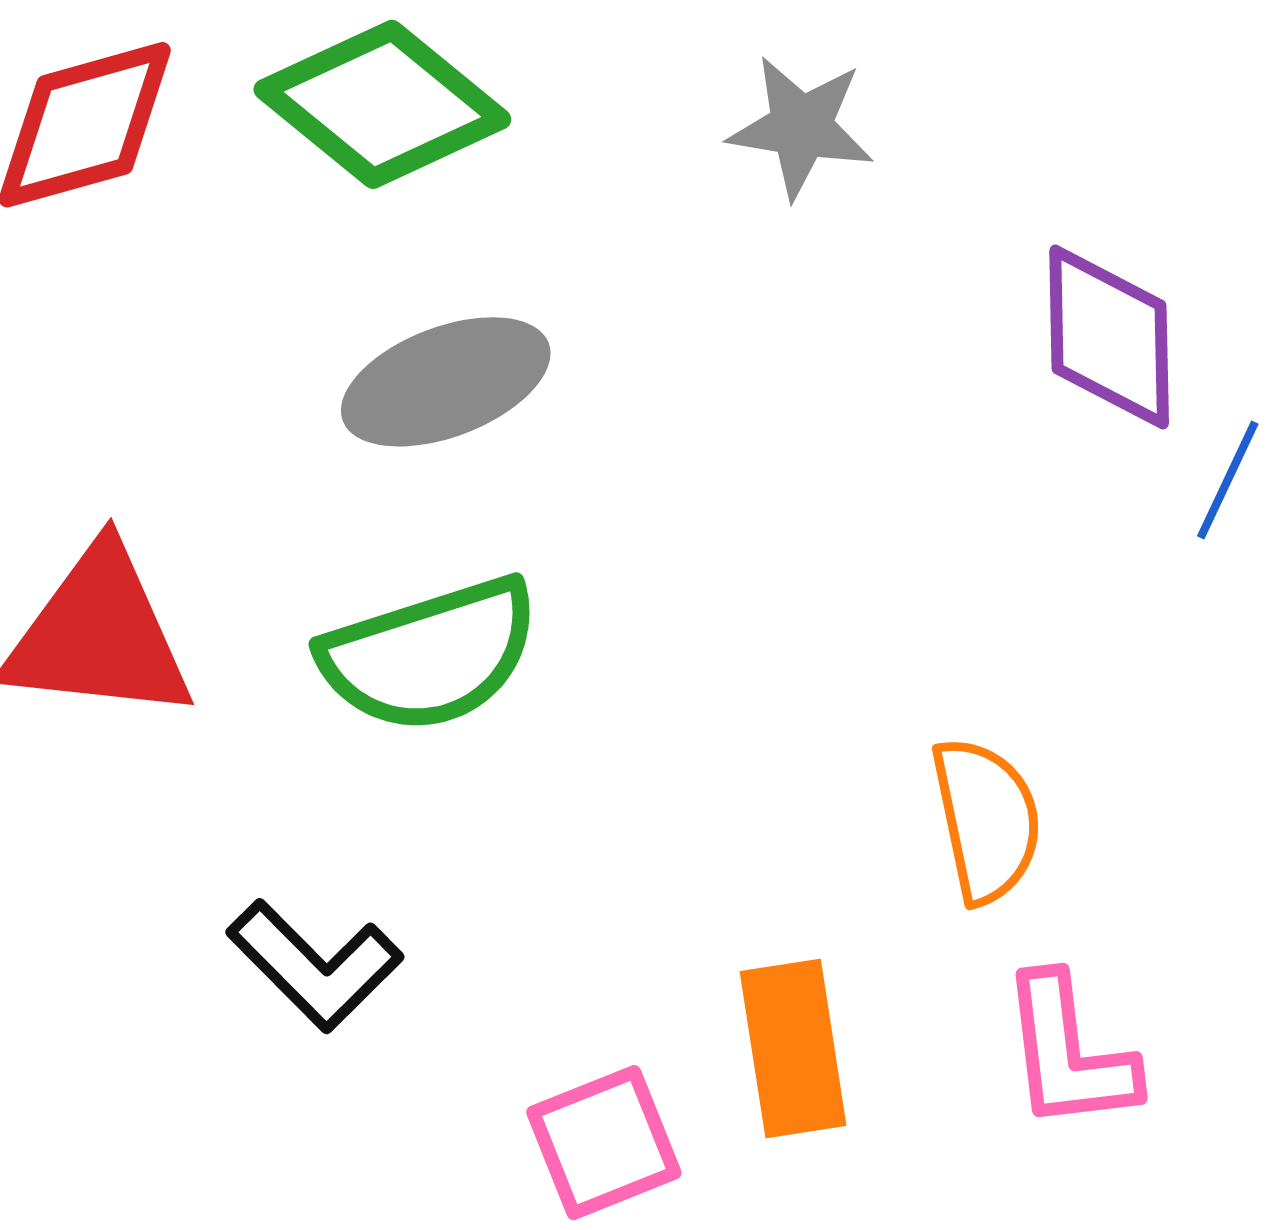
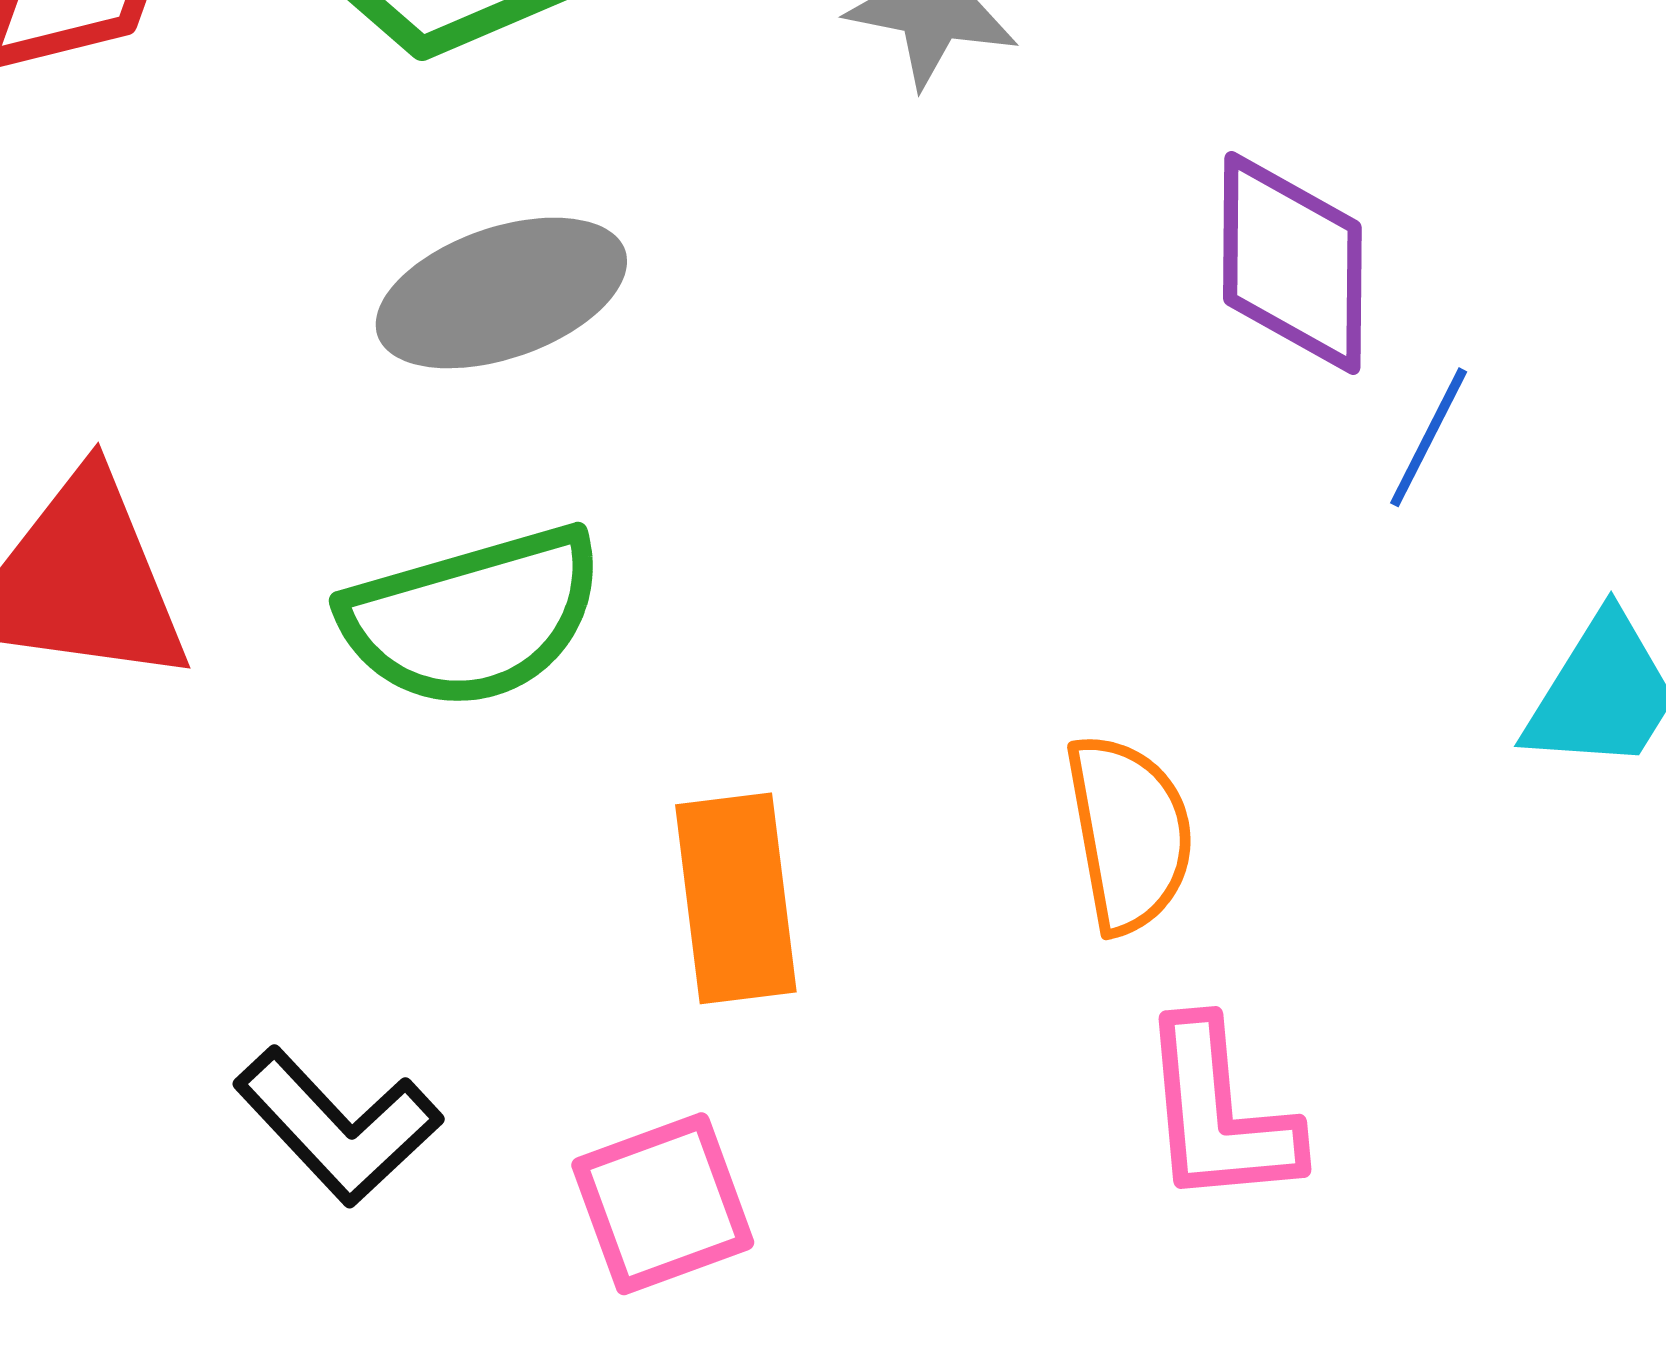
black L-shape: (315, 966) -> (338, 1126), moved
orange rectangle: (793, 1048) -> (736, 898), moved

